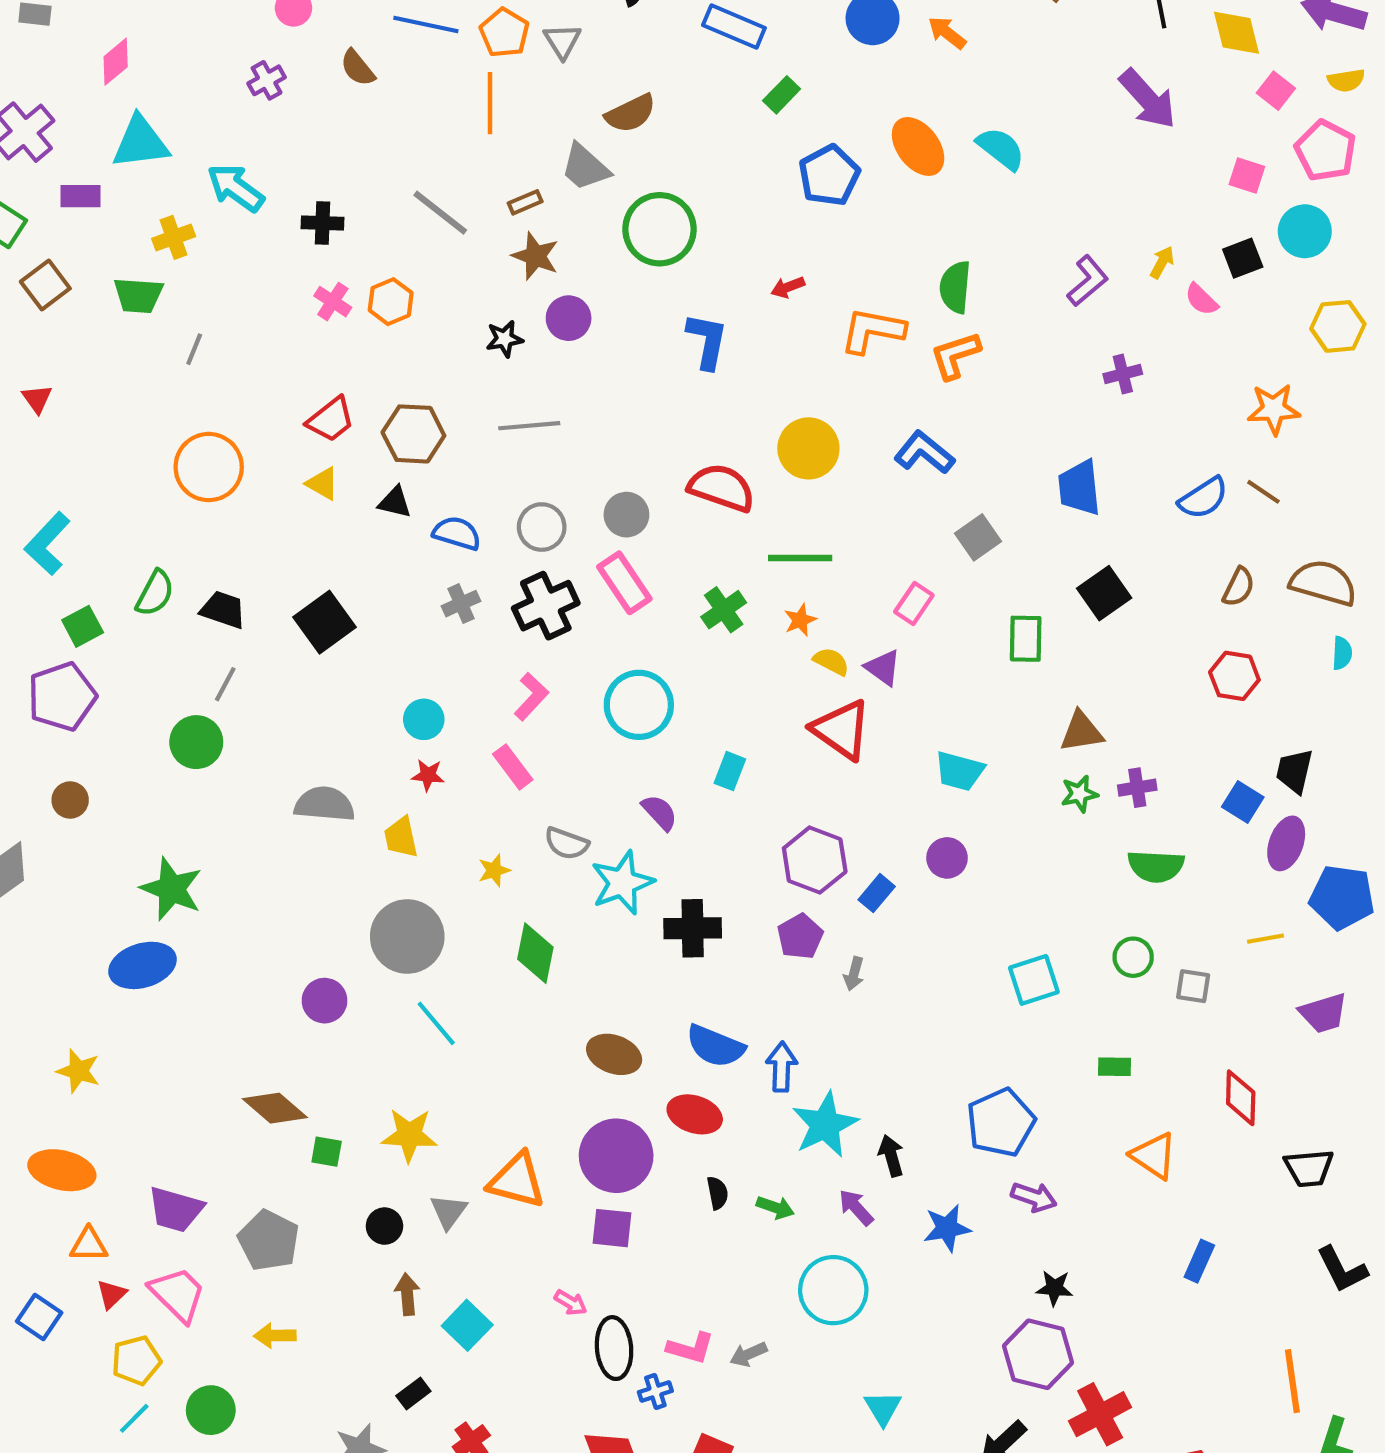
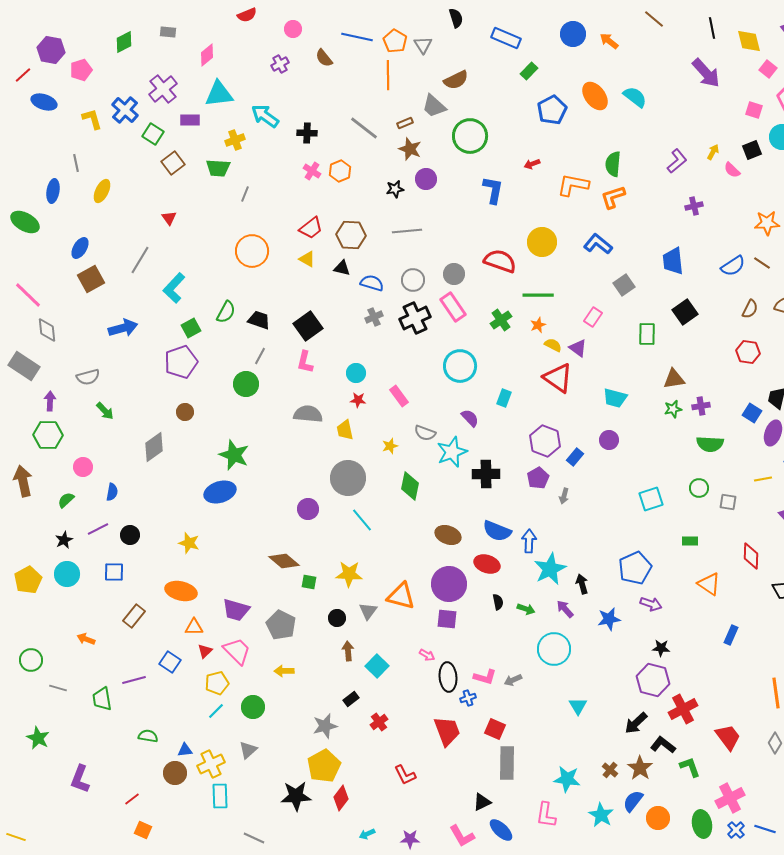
pink L-shape: (531, 697) -> (305, 362), moved, turned 150

